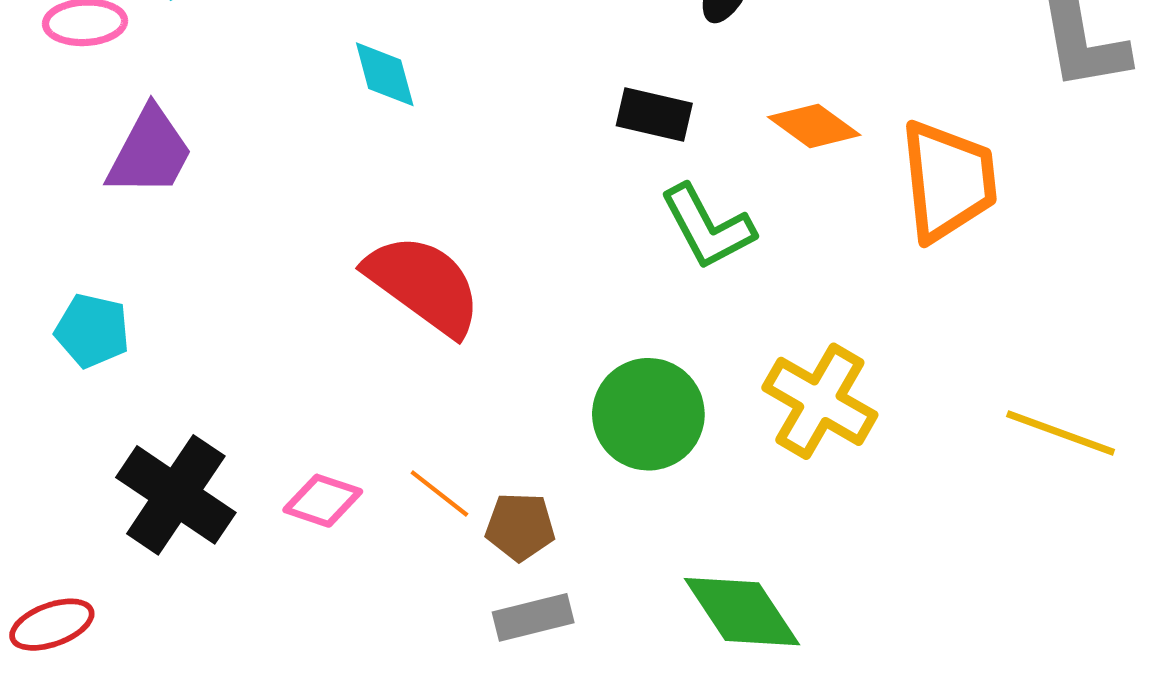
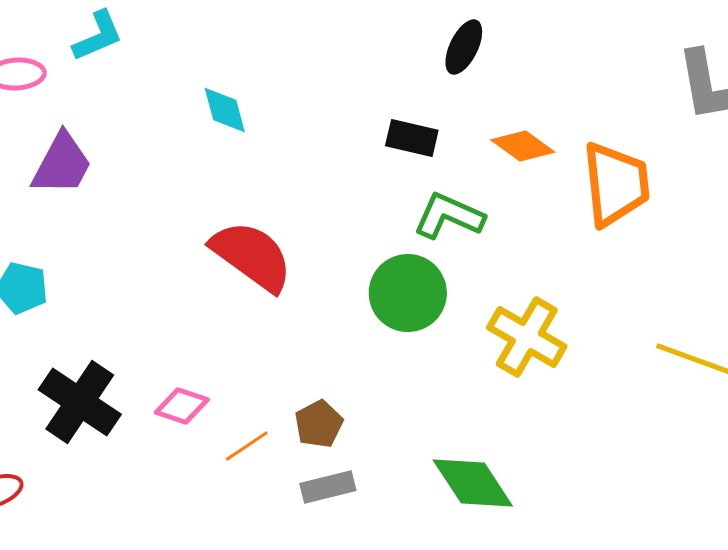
green L-shape: (707, 227) -> (449, 216), turned 142
green circle: (648, 414) -> (408, 293), moved
orange line: (439, 493) -> (247, 446), moved, turned -72
brown pentagon: (520, 527) -> (319, 424), turned -30

